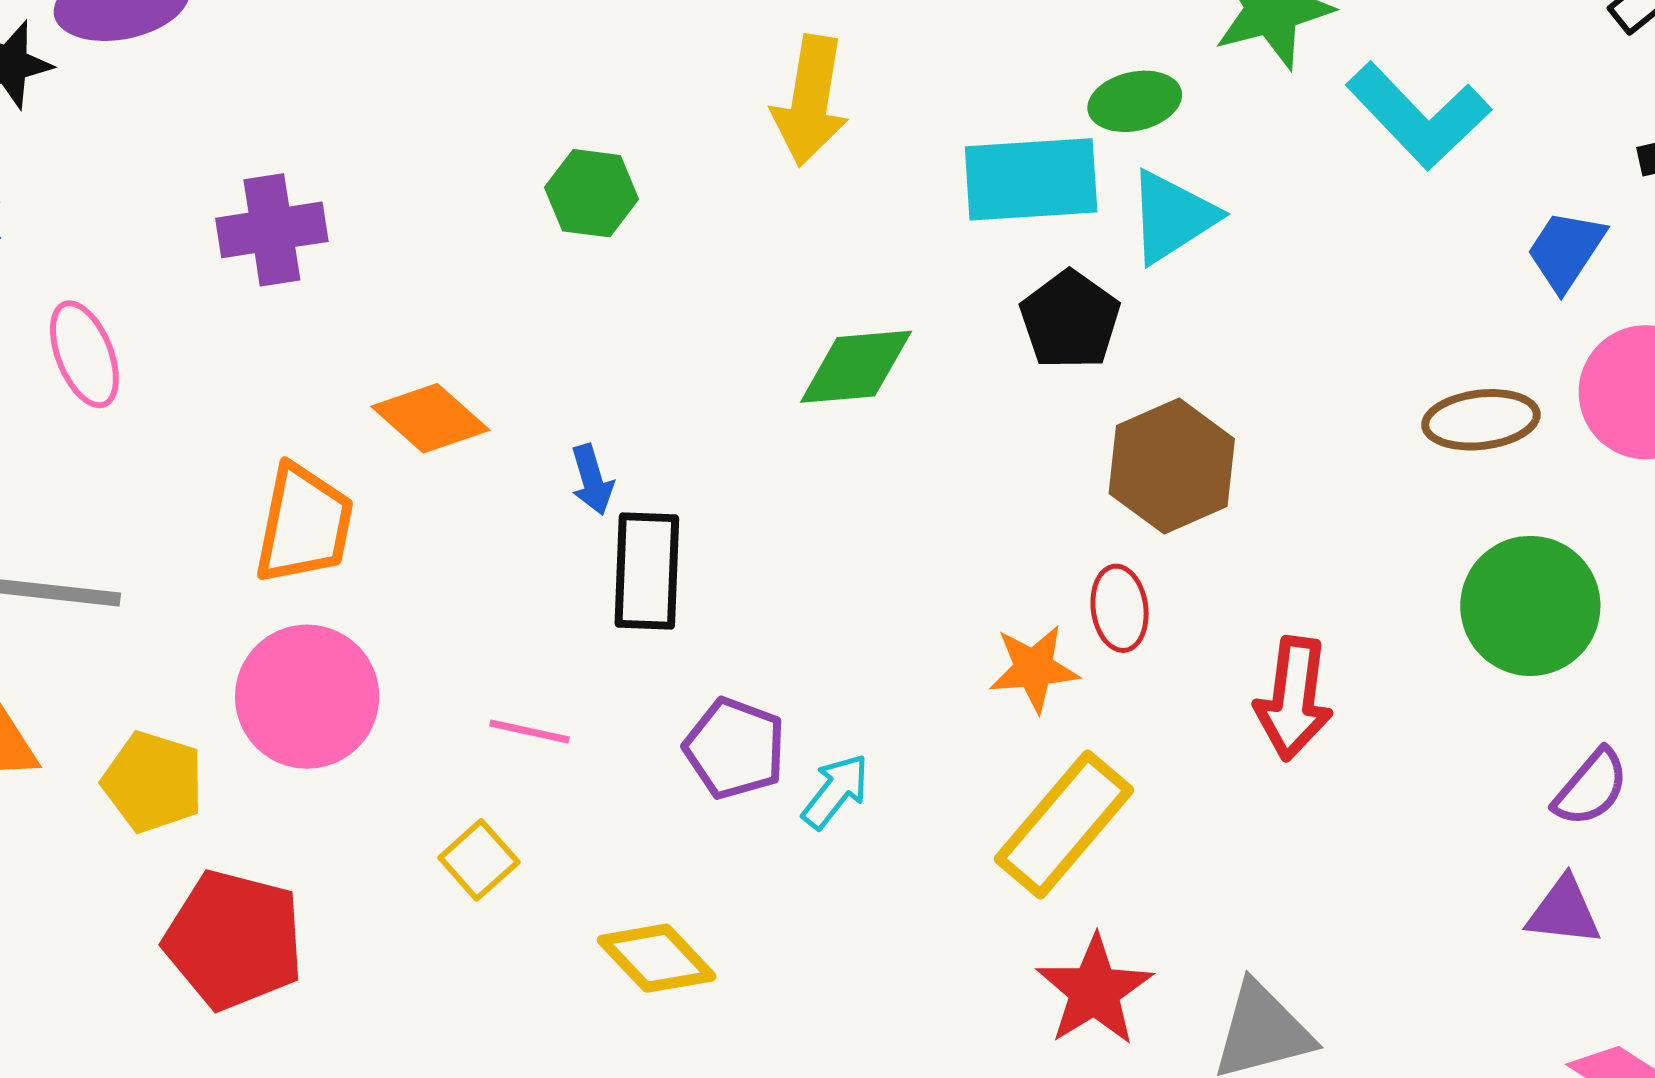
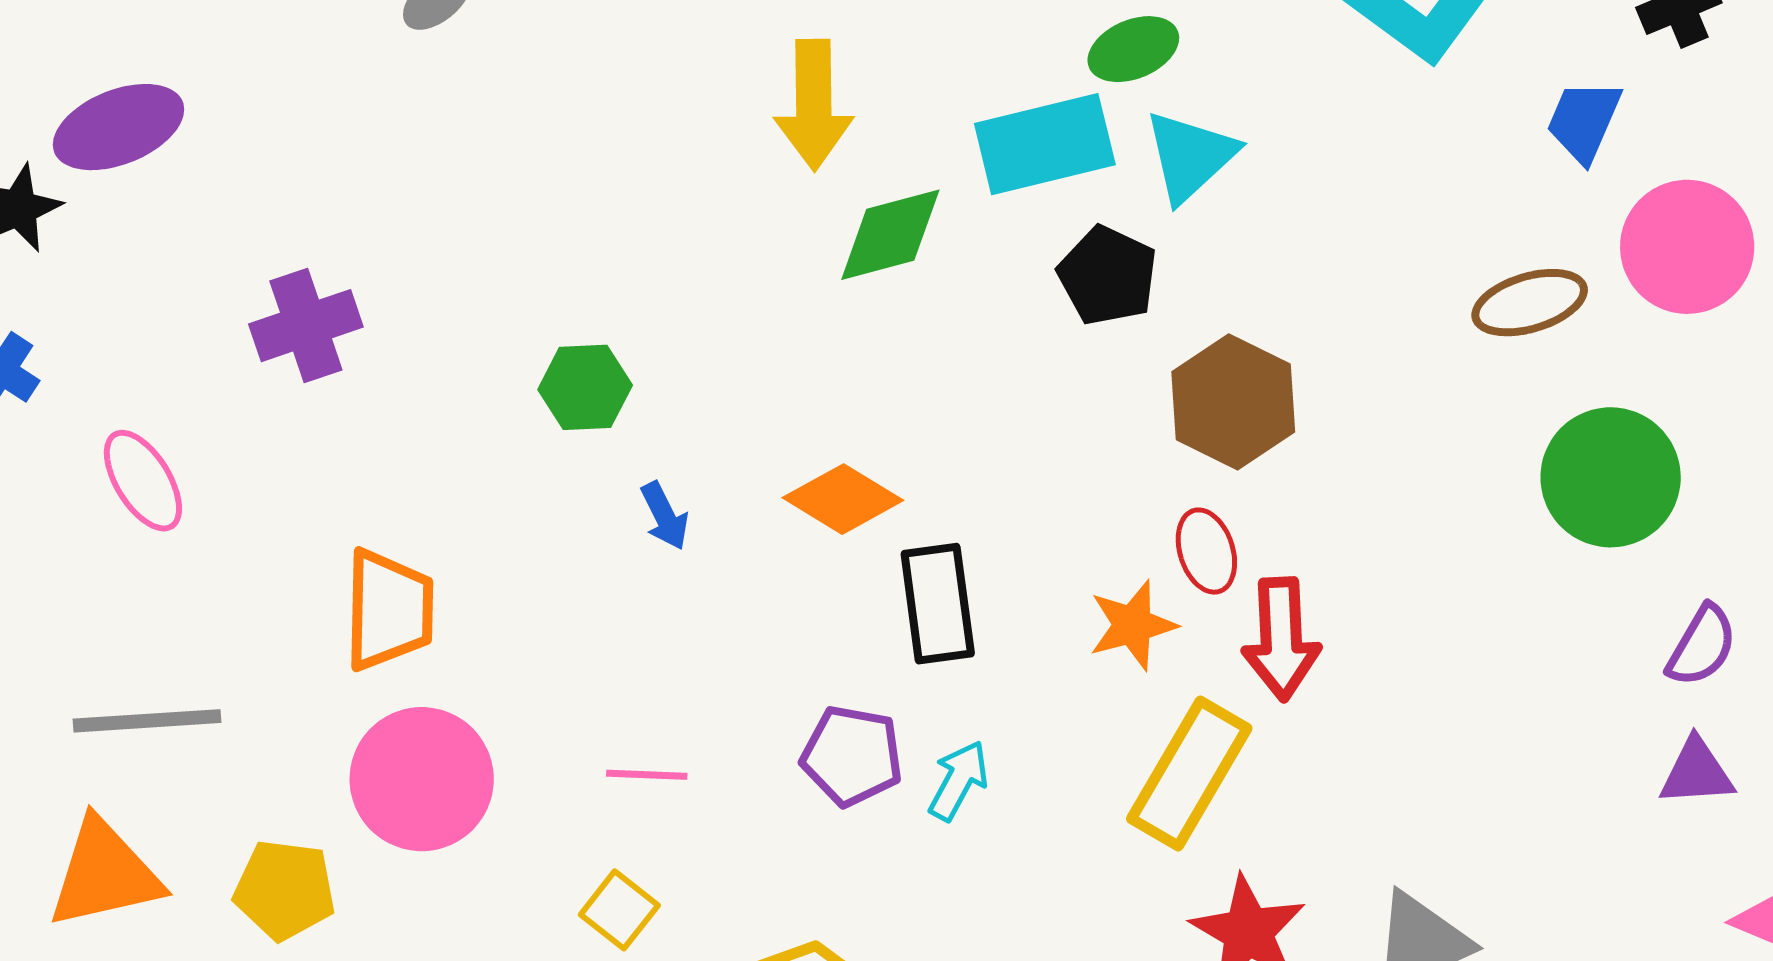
green hexagon: (592, 193) -> (585, 387), moved
green diamond: (856, 367) -> (890, 235), moved
orange diamond: (430, 418) -> (843, 499), moved
black rectangle: (647, 571) -> (938, 604), moved
red arrow: (1294, 698) -> (1281, 639), moved

